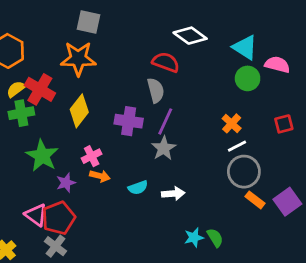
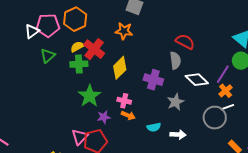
white diamond: (190, 36) -> (197, 80), moved
orange star: (78, 59) -> (124, 31), size x0.7
purple line: (165, 121) -> (223, 74), moved
pink cross: (92, 156) -> (124, 101), turned 32
gray circle: (244, 172) -> (215, 118), moved
pink triangle: (36, 215) -> (80, 137), turned 30

